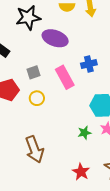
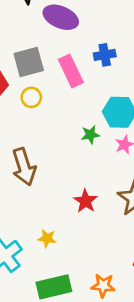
gray square: (33, 72) -> (29, 62), size x1.6
green star: (84, 133) -> (90, 135), moved

